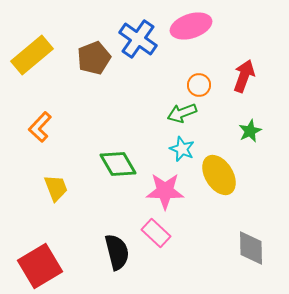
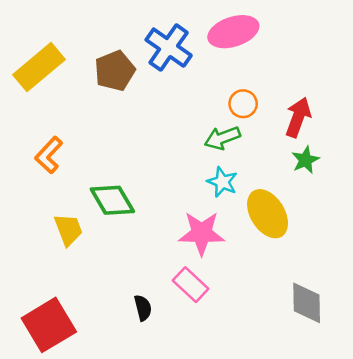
red arrow: (244, 76) -> (298, 117), moved
green diamond: (118, 164) -> (112, 200), moved
black semicircle: (117, 252) -> (143, 308), size x0.6

